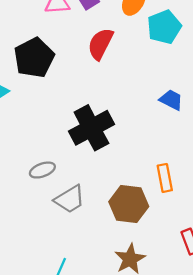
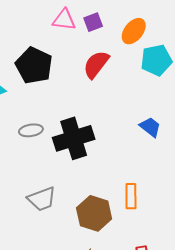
black pentagon: (34, 58) -> (34, 65), turned -30
gray ellipse: (42, 170) -> (31, 130), moved

